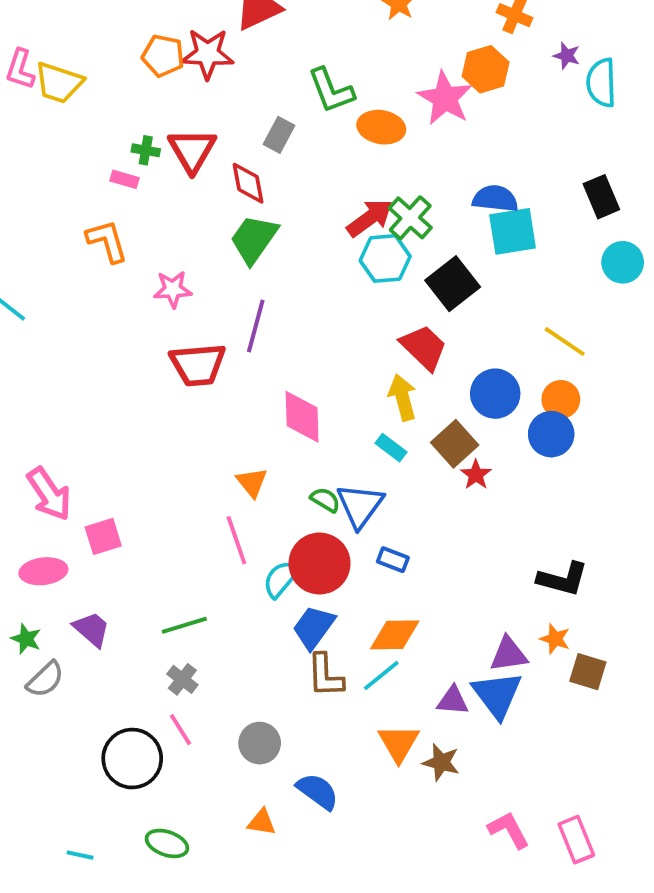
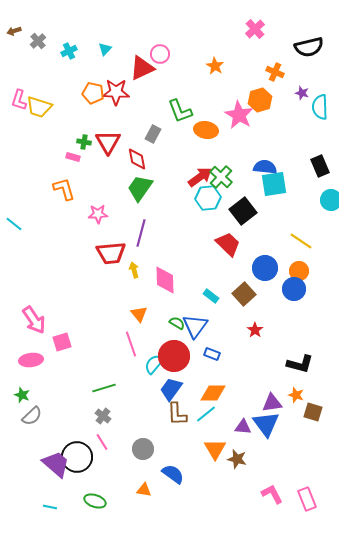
yellow arrow: (403, 397) -> (134, 270), moved, size x0.7
red star: (476, 475) -> (255, 330), moved
purple trapezoid: (92, 629) -> (56, 464), moved, size x1.4

